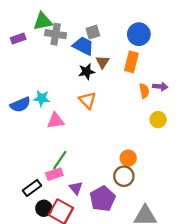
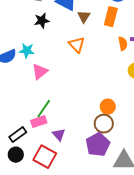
black star: (87, 72) -> (42, 21), moved
orange triangle: (88, 100) -> (77, 45), moved
pink triangle: (56, 121) -> (40, 72), turned -30
purple pentagon: (103, 199) -> (98, 145), moved
black circle: (44, 208) -> (16, 155), moved

